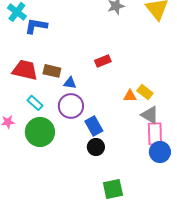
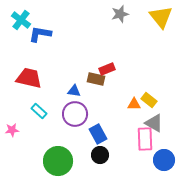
brown rectangle: (52, 71) -> (96, 79), moved
green circle: (40, 132) -> (58, 161), moved
pink rectangle: (155, 134) -> (145, 139), moved

